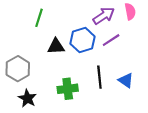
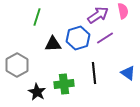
blue triangle: (126, 80) -> (128, 73), moved
black star: (27, 98) -> (37, 92), moved

